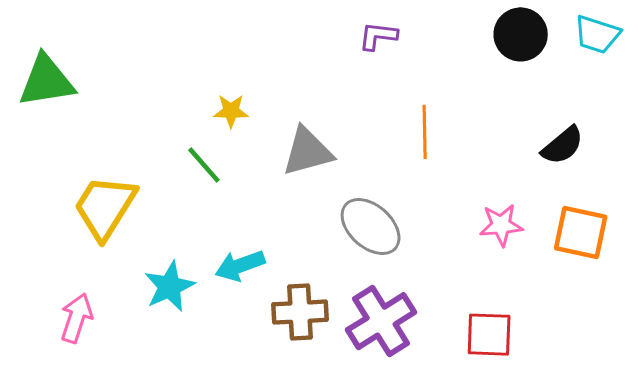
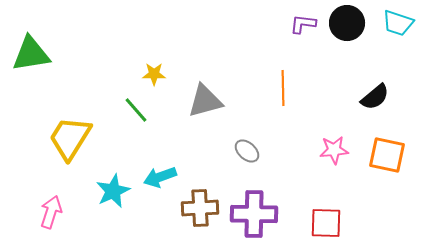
purple L-shape: (378, 36) -> (303, 24), moved
gray ellipse: (371, 227) -> (247, 151), size x0.6
purple cross: (381, 321) -> (254, 214), turned 33

